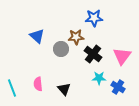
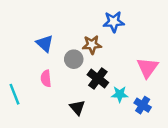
black cross: (93, 54) -> (98, 79), moved
pink semicircle: (38, 84) -> (46, 79), moved
cyan line: (12, 88) -> (15, 94), moved

